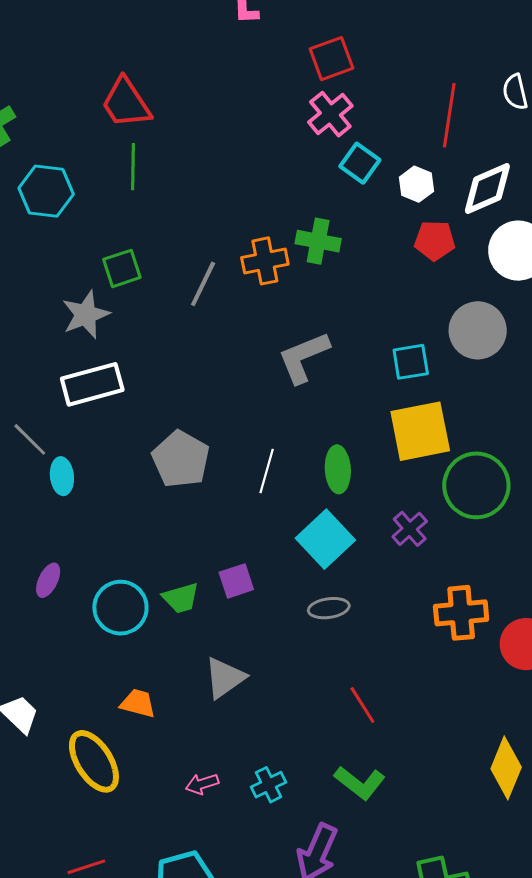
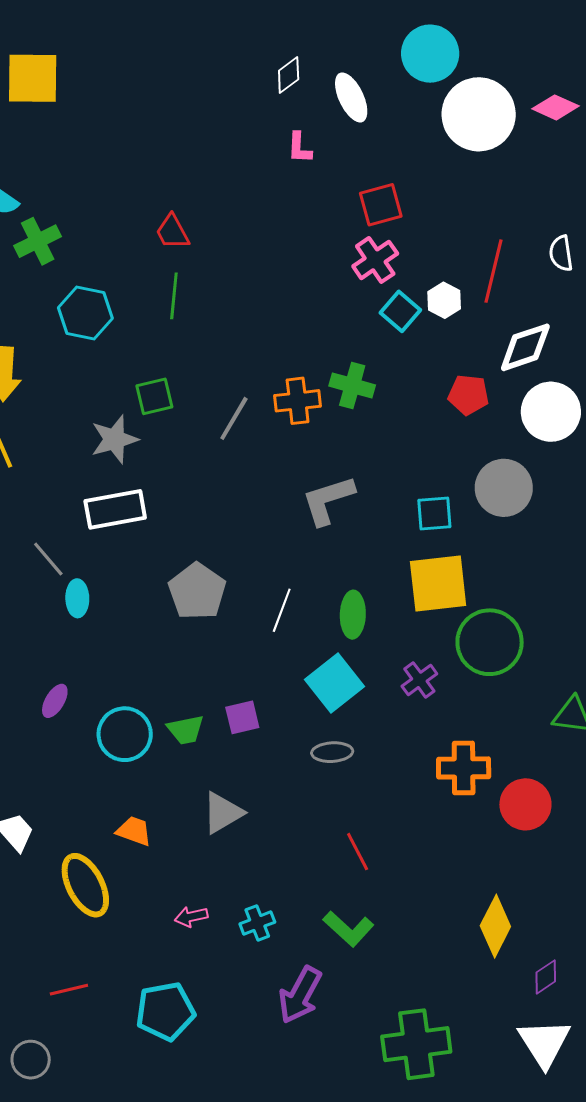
red trapezoid: (126, 103) -> (172, 232), size x0.7
white hexagon: (416, 184) -> (444, 300), moved

